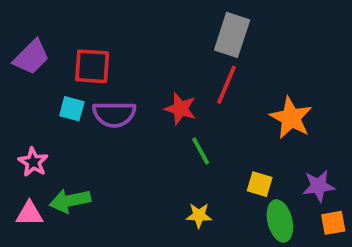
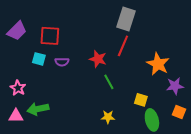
purple semicircle: (114, 114) -> (62, 62), size x0.6
purple star: (319, 186) -> (175, 86), moved
orange square: (333, 223) -> (179, 112), moved, turned 32

